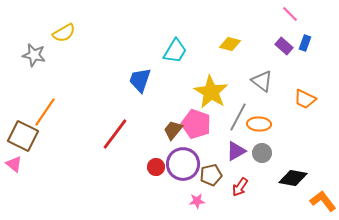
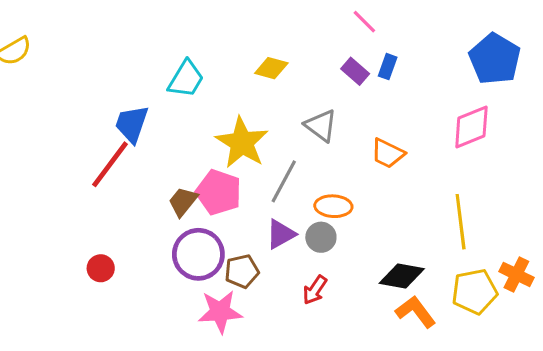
orange ellipse: (259, 124) -> (333, 206), moved
red line: (115, 134) -> (110, 164), moved
red circle: (156, 167) -> (101, 268), moved
black diamond: (293, 178) -> (402, 276), moved
red arrow: (240, 187) -> (315, 290), moved
pink star: (197, 201) -> (220, 312), size x1.8

